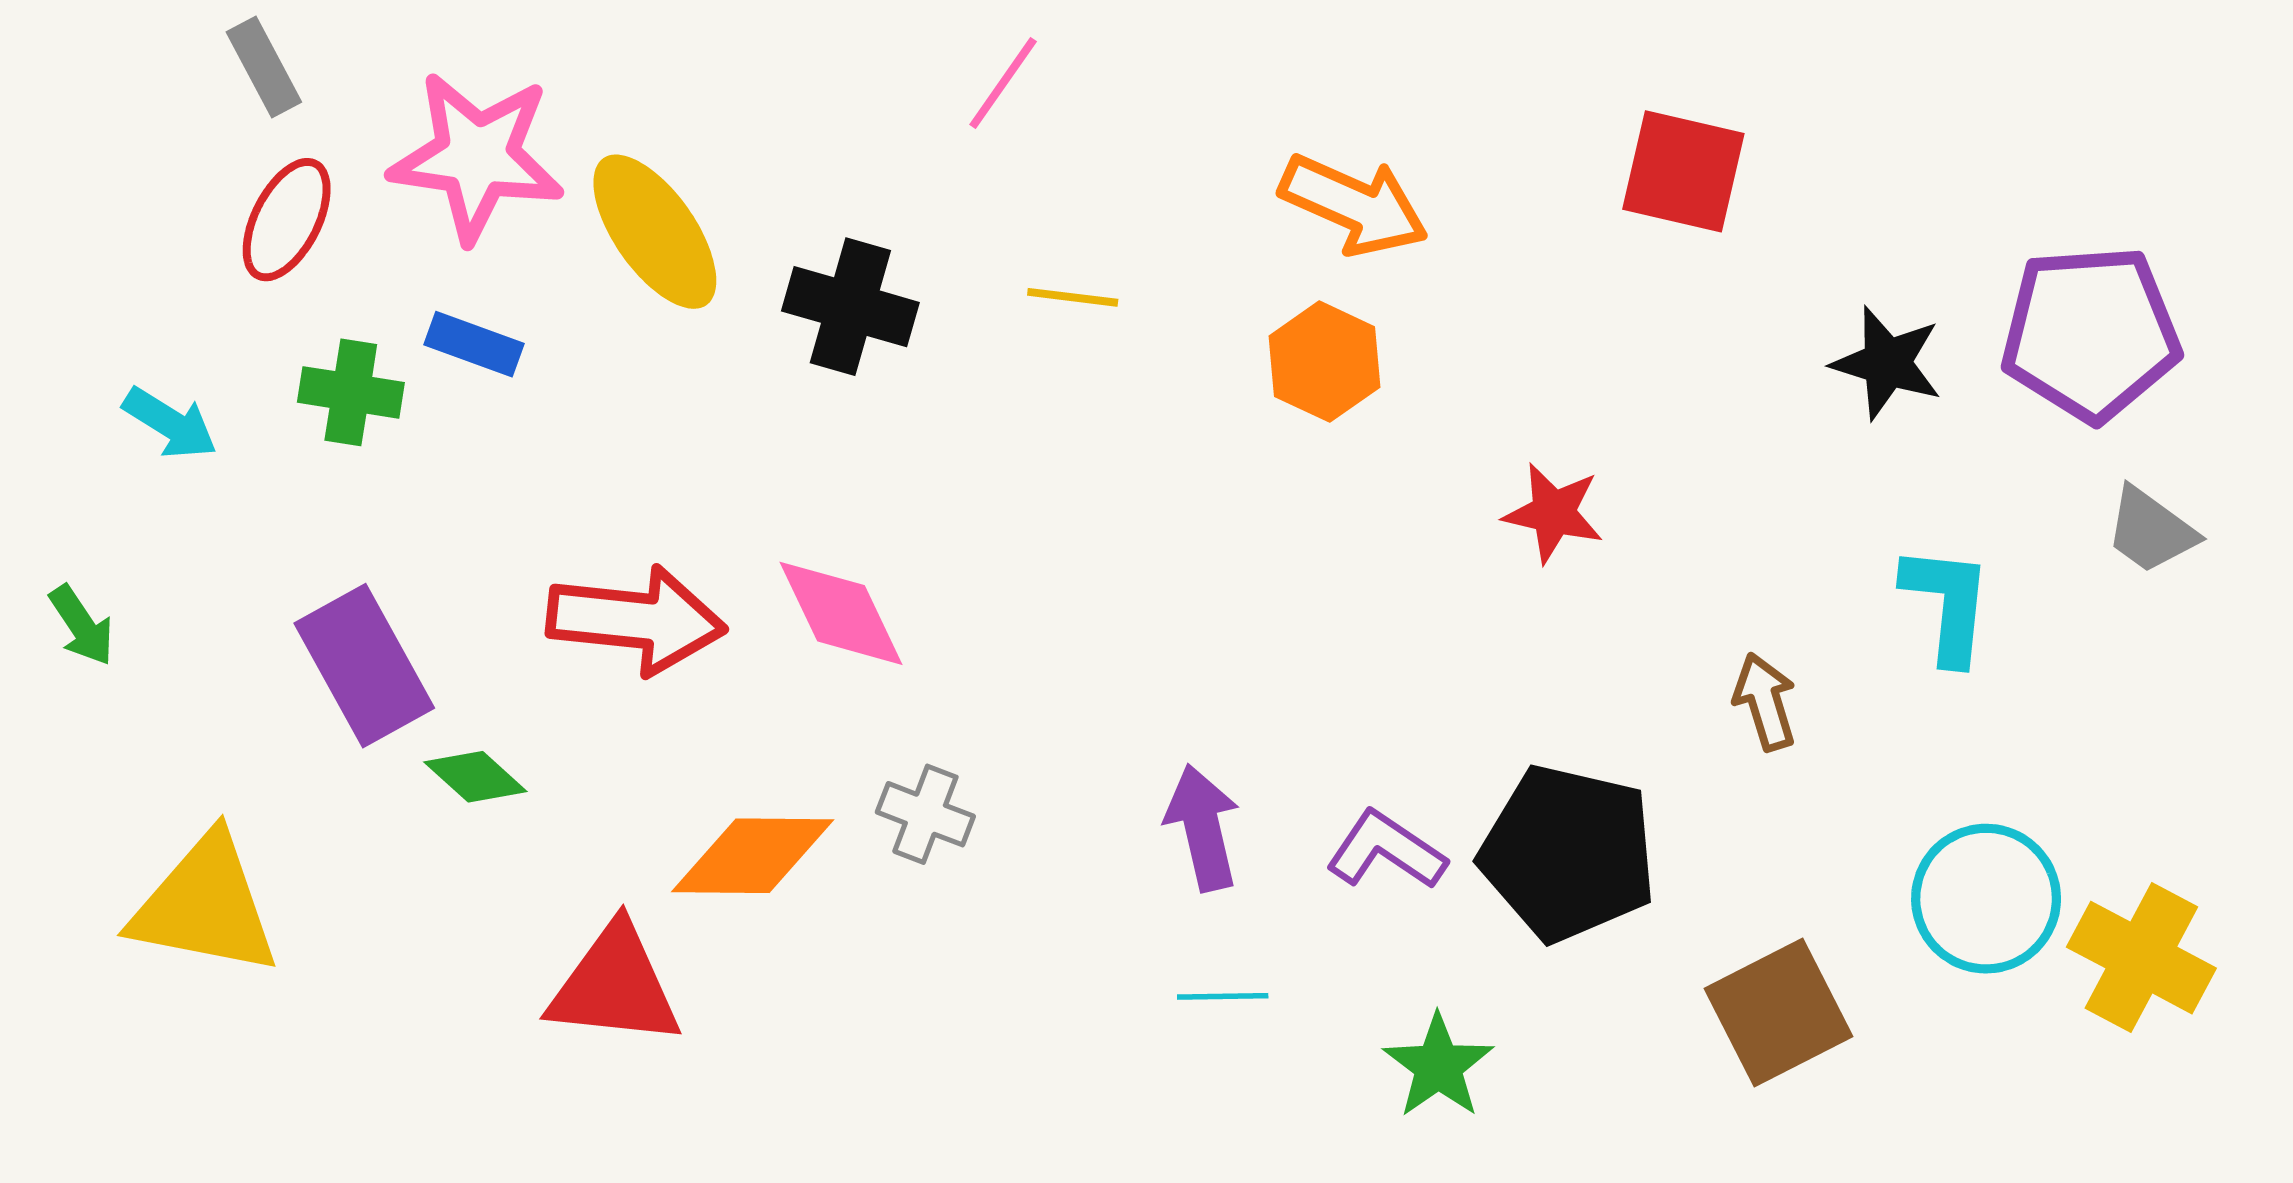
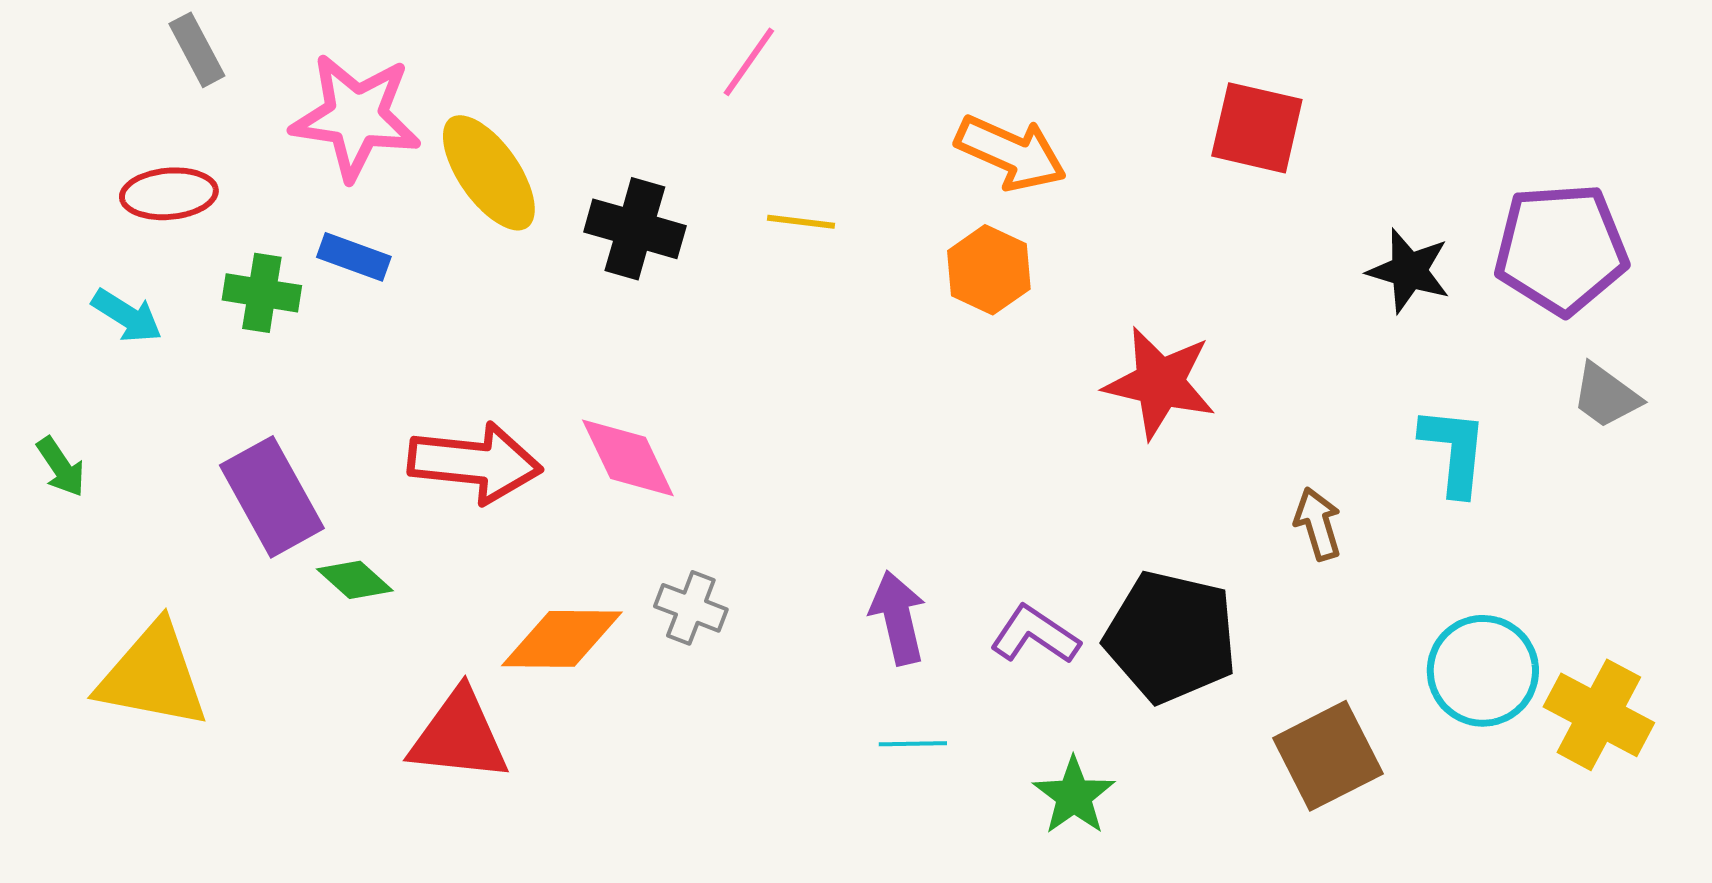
red ellipse: (287, 220) -> (169, 194), moved, turned 58
red star: (1553, 513) -> (1160, 383), size x1.5

